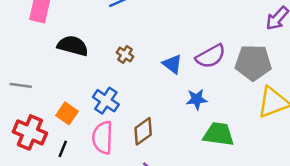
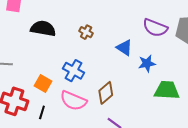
purple semicircle: (211, 56) -> (155, 28), turned 55
blue triangle: (172, 64) -> (124, 48), moved
pink semicircle: (103, 138) -> (73, 101), turned -64

